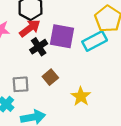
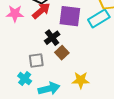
black cross: (39, 47) -> (52, 38), moved
yellow star: (81, 96) -> (81, 80), moved, turned -30

